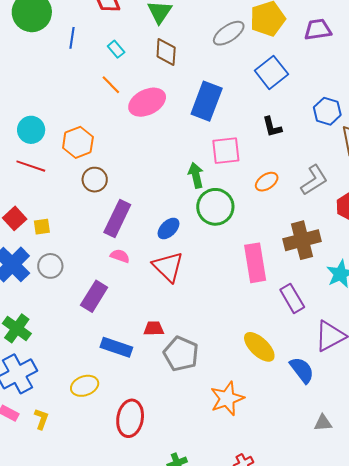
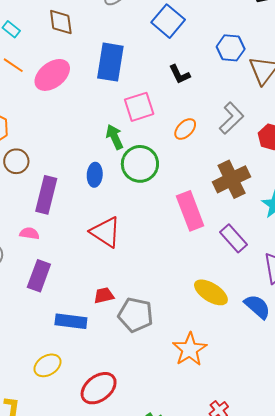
blue ellipse: (168, 228) -> (95, 175), moved, turned -30
pink semicircle: (120, 256) -> (29, 233), moved
red ellipse: (130, 418) -> (99, 388), turned 54

